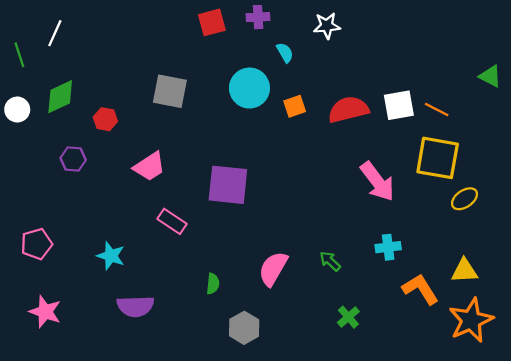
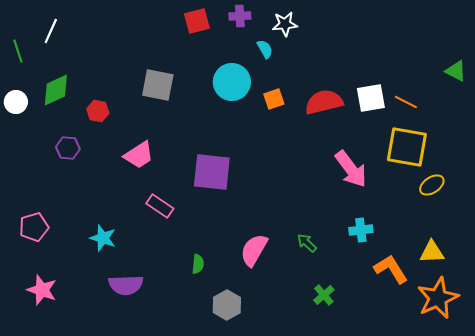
white star: (327, 26) -> (285, 24), moved

